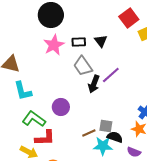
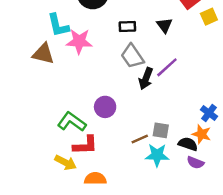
black triangle: (101, 41) -> (164, 25), moved
pink star: (54, 45) -> (79, 41), moved, turned 30
cyan L-shape: (23, 91) -> (58, 25), moved
black semicircle: (115, 137) -> (188, 144), moved

